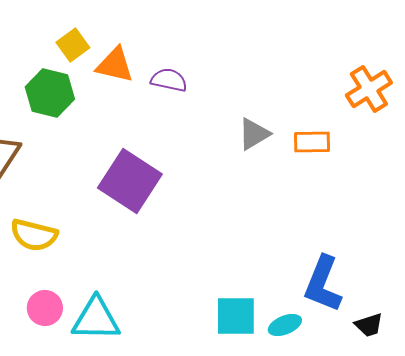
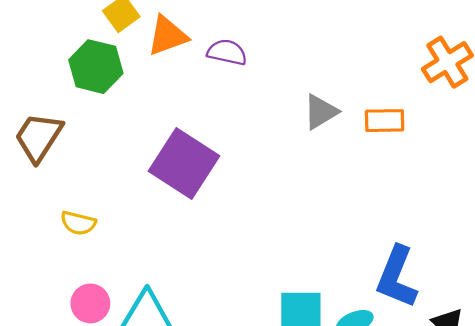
orange triangle: (115, 65) -> (167, 36), turned -33
yellow semicircle: (34, 235) -> (78, 223), size x0.7

